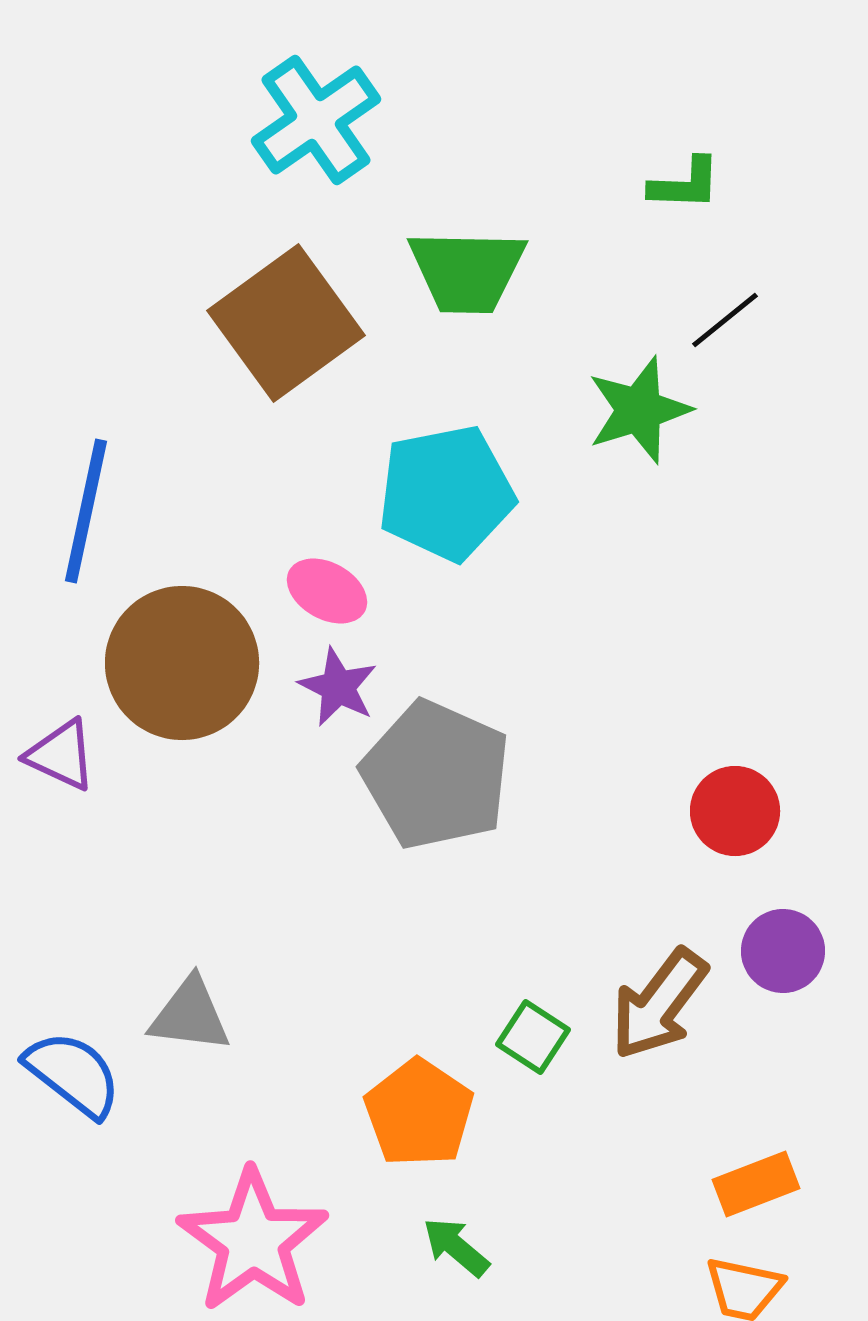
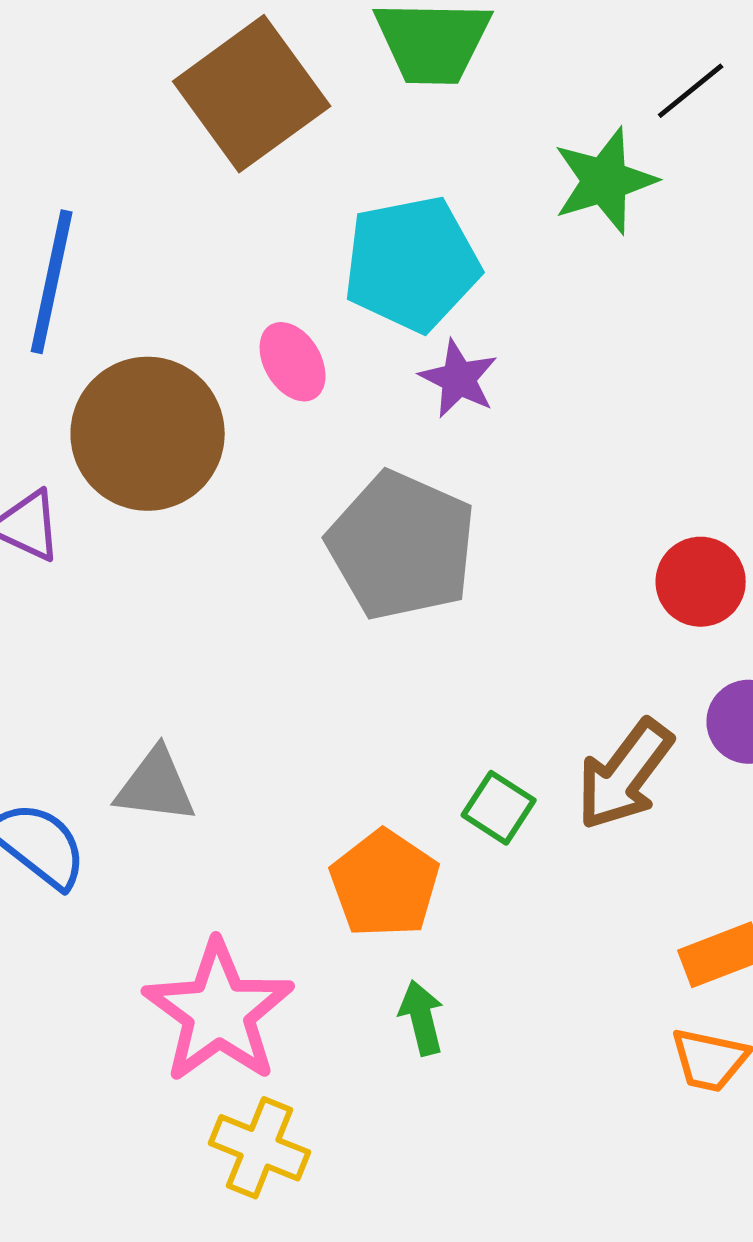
pink ellipse: (327, 591) -> (293, 362), turned 30
purple star: (338, 687) -> (459, 379), moved
green arrow: (456, 1247) -> (422, 1018), turned 36

